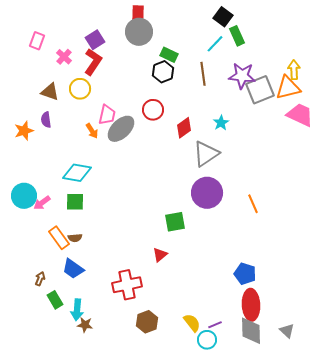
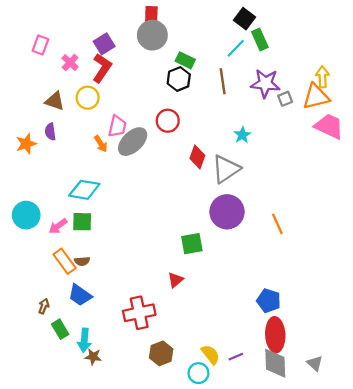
gray square: (260, 90) -> (285, 99), size x0.5
red diamond: (184, 128) -> (197, 157), moved, turned -35
pink arrow: (42, 203) -> (58, 226), moved
cyan circle: (207, 340) -> (198, 373), moved

